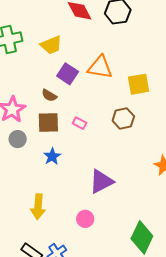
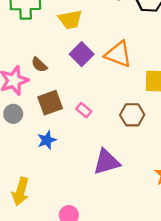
brown semicircle: (49, 95) -> (39, 65), moved
brown square: (48, 123) -> (50, 103), turned -30
purple triangle: (101, 181) -> (106, 162), moved

